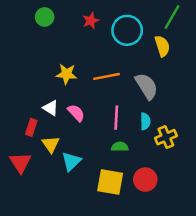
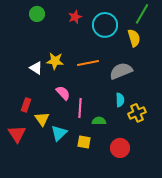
gray semicircle: (147, 86) -> (121, 71), turned -80
white triangle: (51, 108) -> (36, 68), moved
pink line: (116, 118) -> (80, 108), moved
yellow square: (110, 182) -> (84, 142), moved, size x0.6

